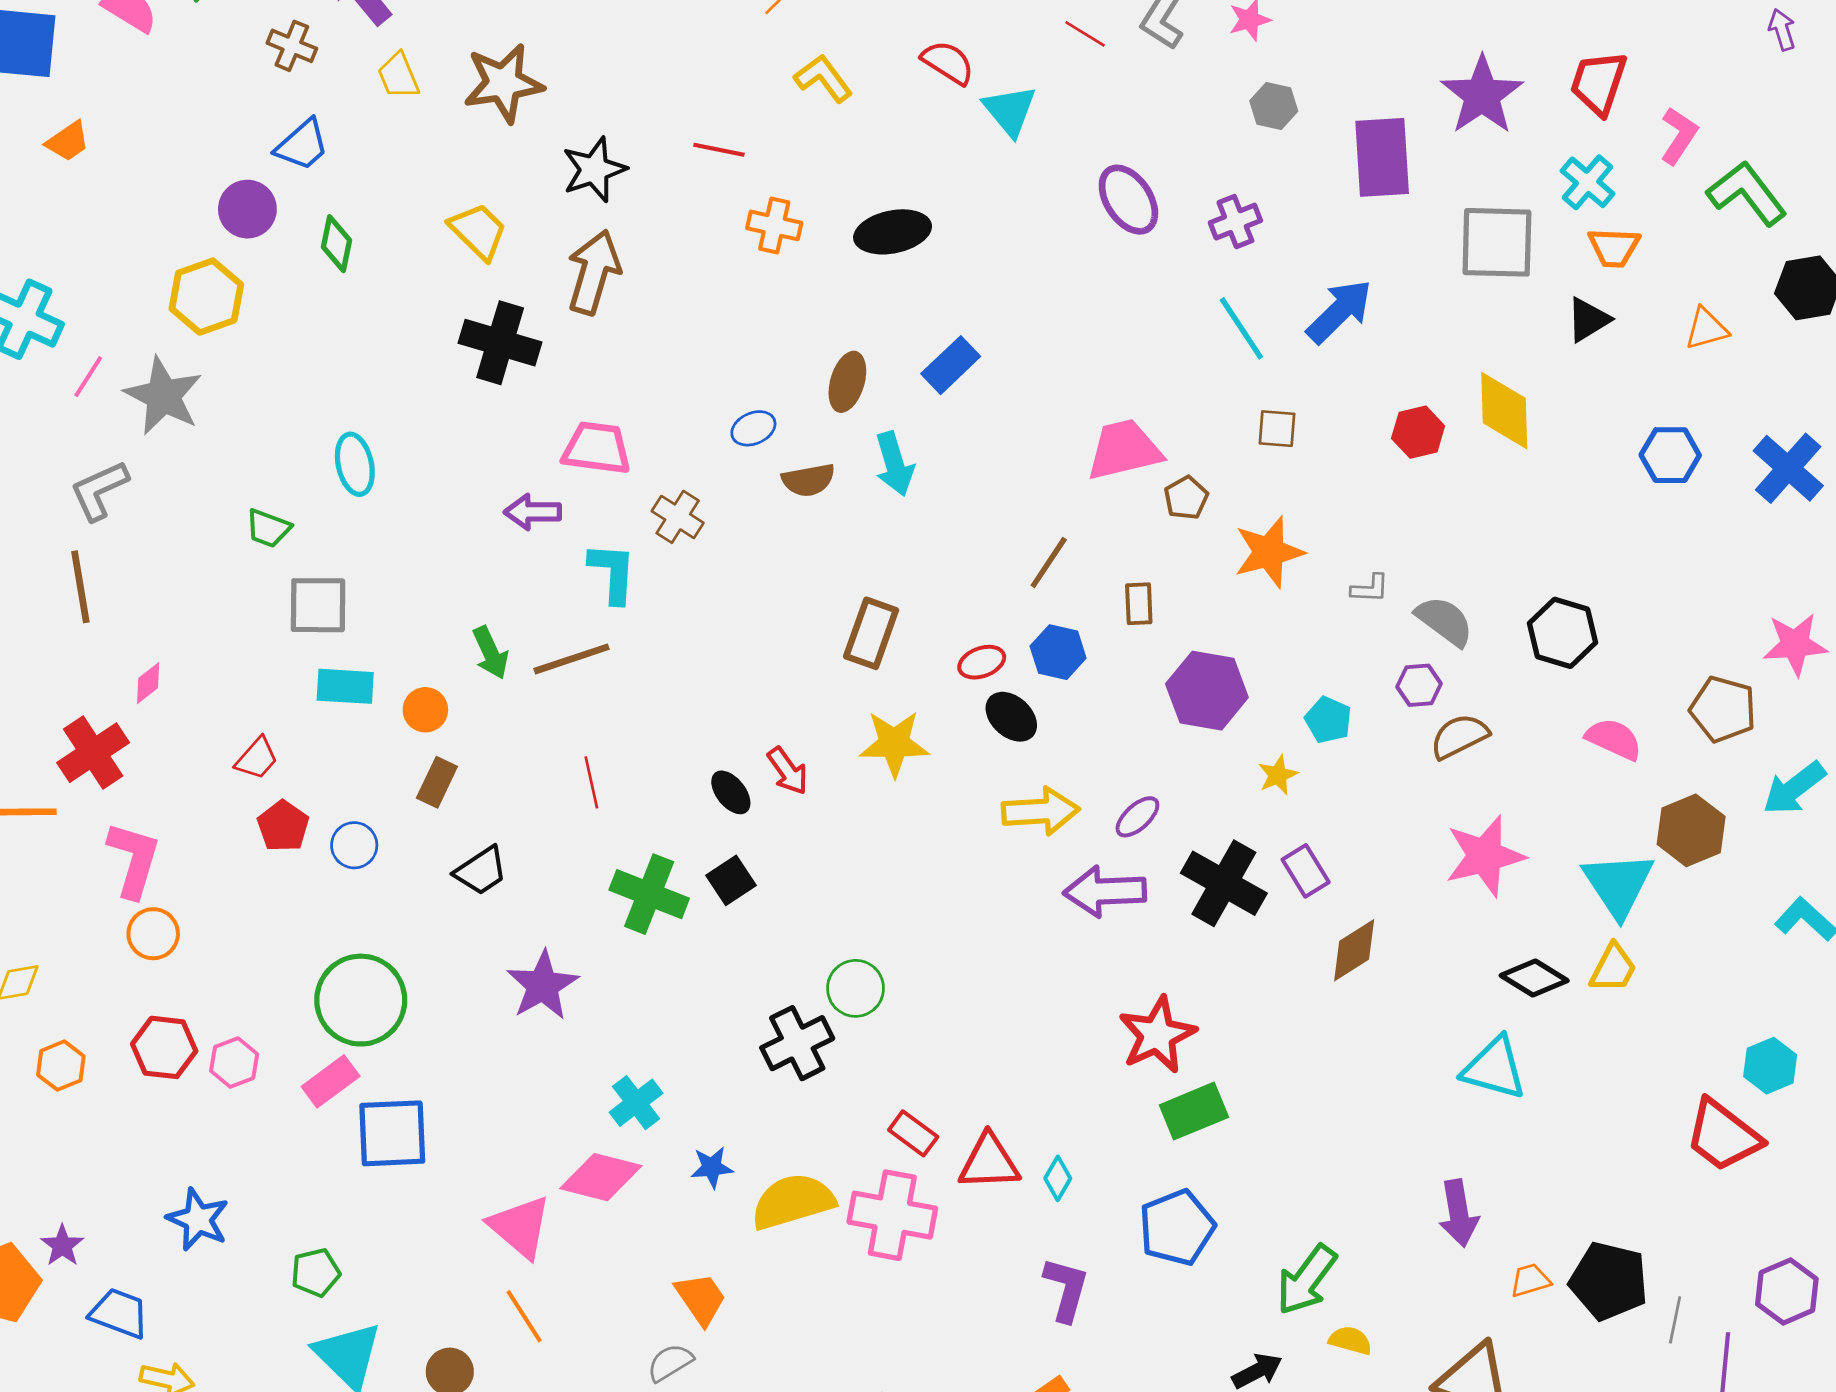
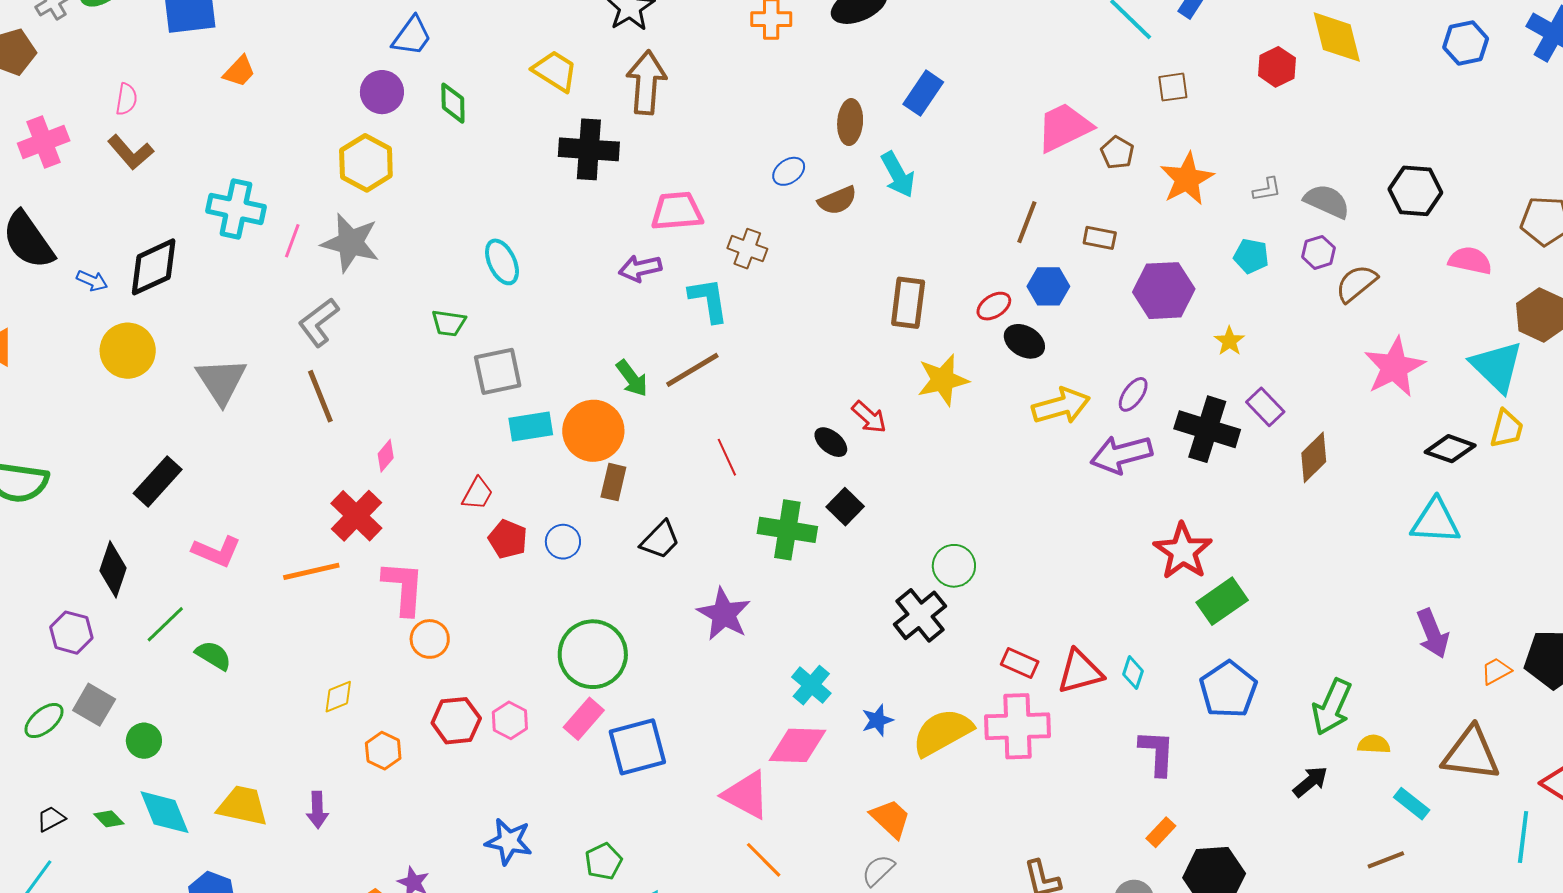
brown rectangle: (1139, 604) -> (1100, 238), turned -64
orange circle: (425, 710) -> (593, 431), size x1.8
cyan pentagon: (1328, 720) -> (1251, 256), moved

